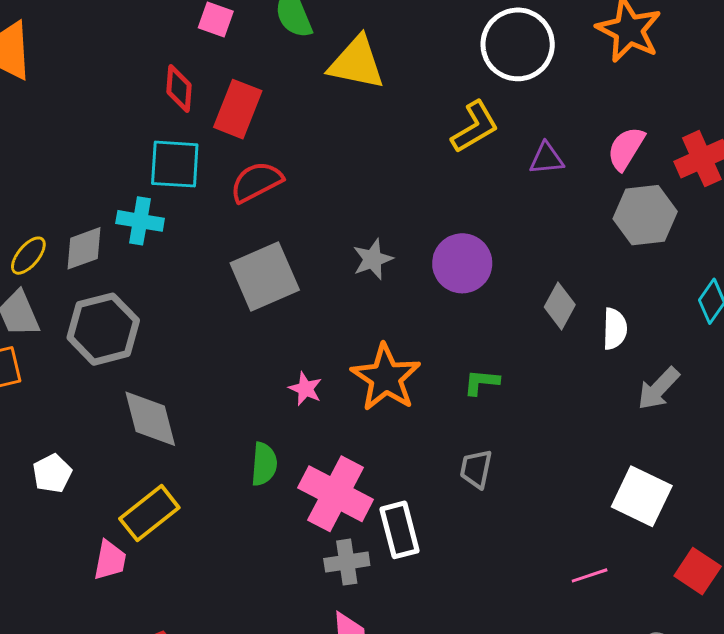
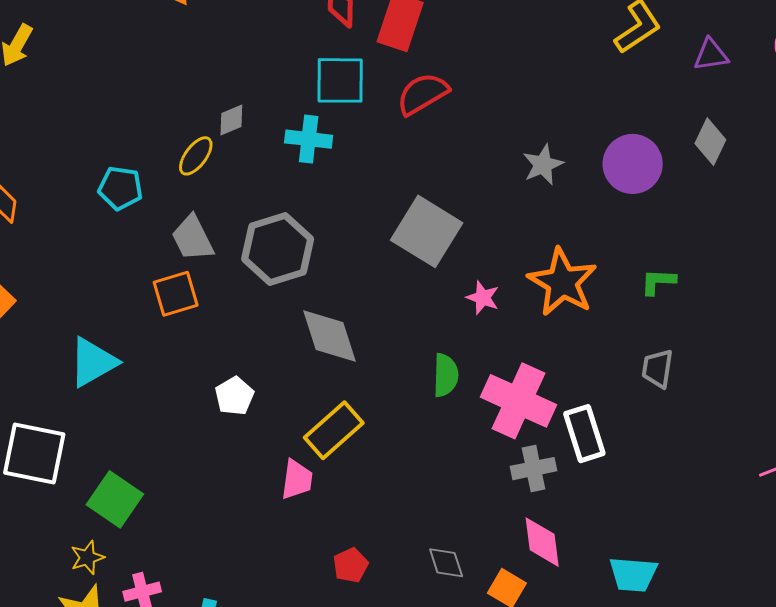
gray diamond: (84, 248) -> (231, 120), moved, size x0.7
yellow ellipse: (28, 256) -> (196, 156), moved
gray square: (265, 277) -> (427, 231), moved, turned -32
gray diamond: (560, 306) -> (710, 142), moved

